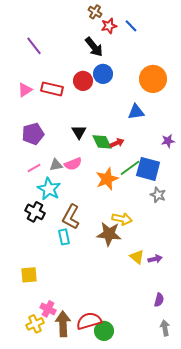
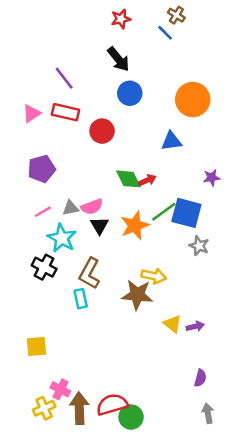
brown cross: (95, 12) -> (176, 15), moved
red star: (109, 26) -> (121, 19), moved
purple line: (34, 46) -> (64, 78), moved
red circle: (83, 81) -> (102, 131), moved
black triangle: (79, 132) -> (100, 226), moved

